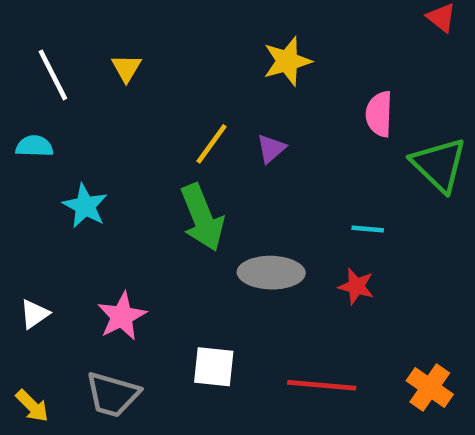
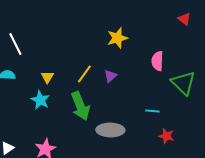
yellow triangle: (126, 68) -> (47, 77), moved
cyan star: (85, 206) -> (40, 100), moved
red star: (356, 286) -> (166, 136), moved

